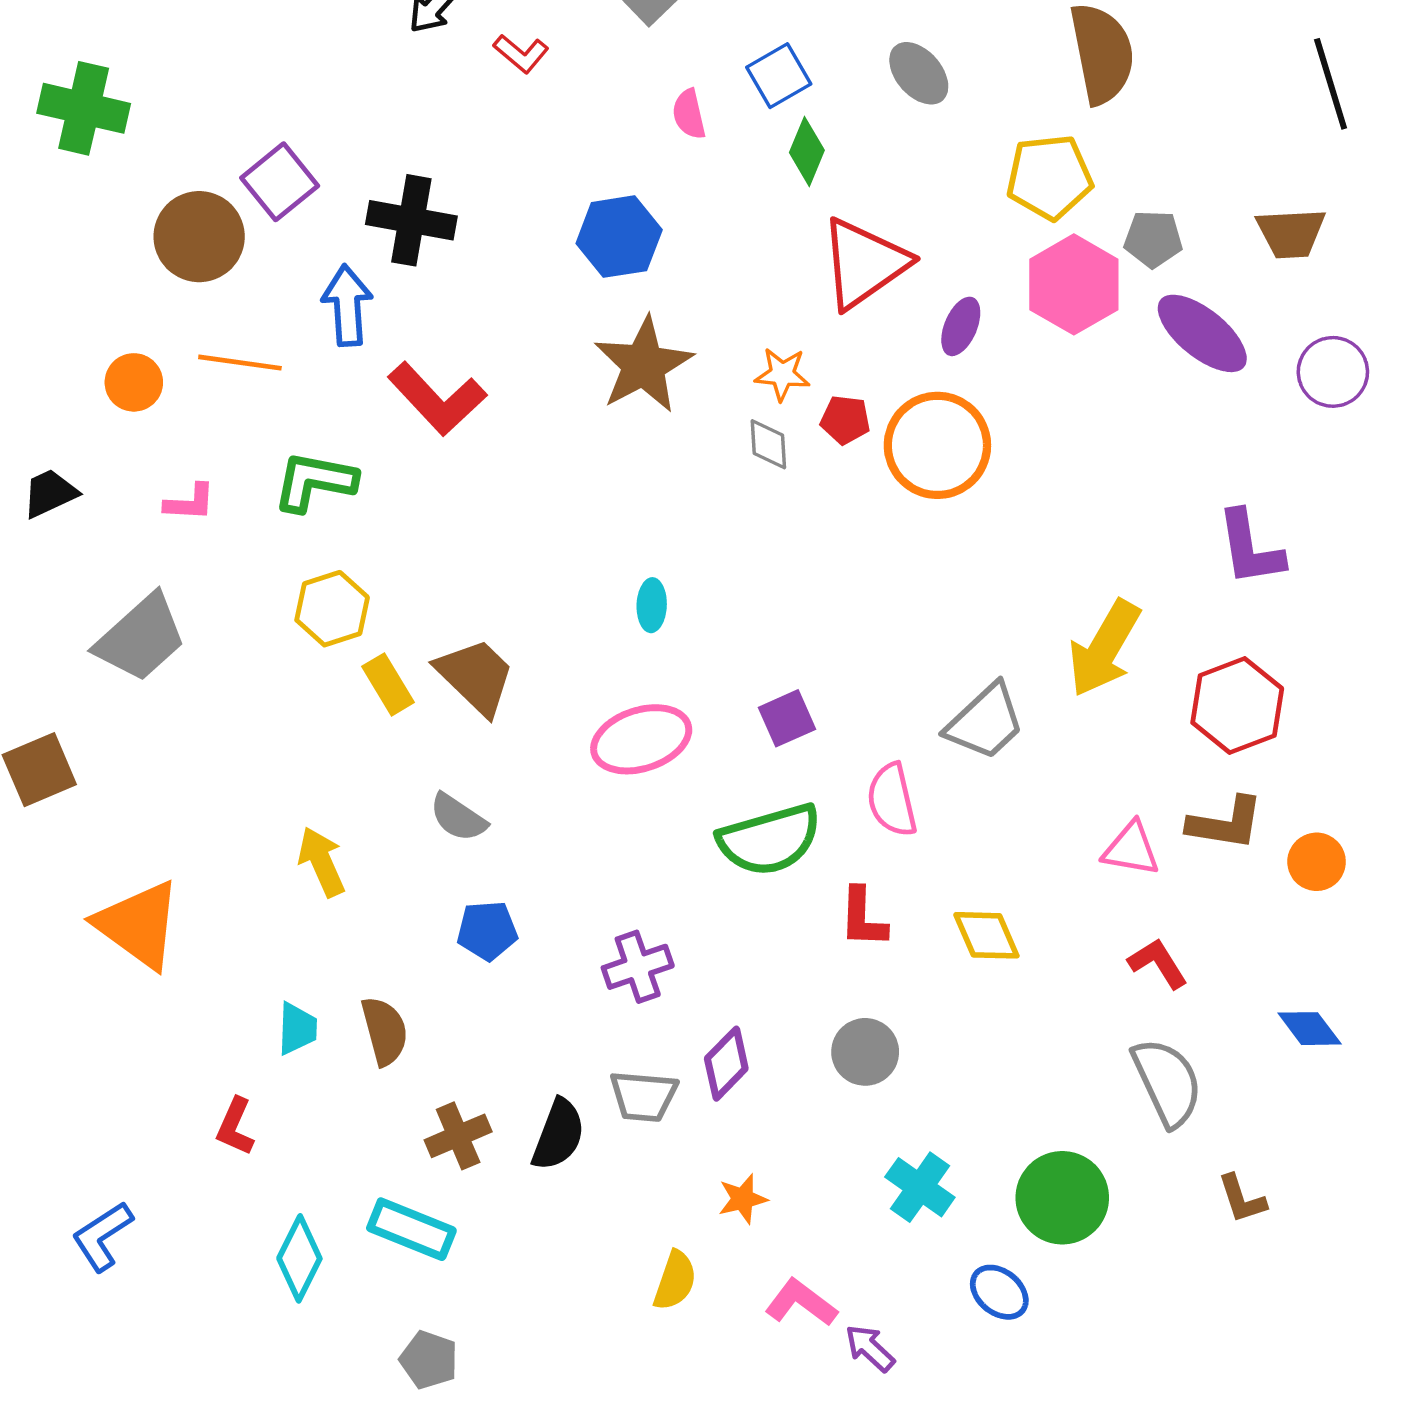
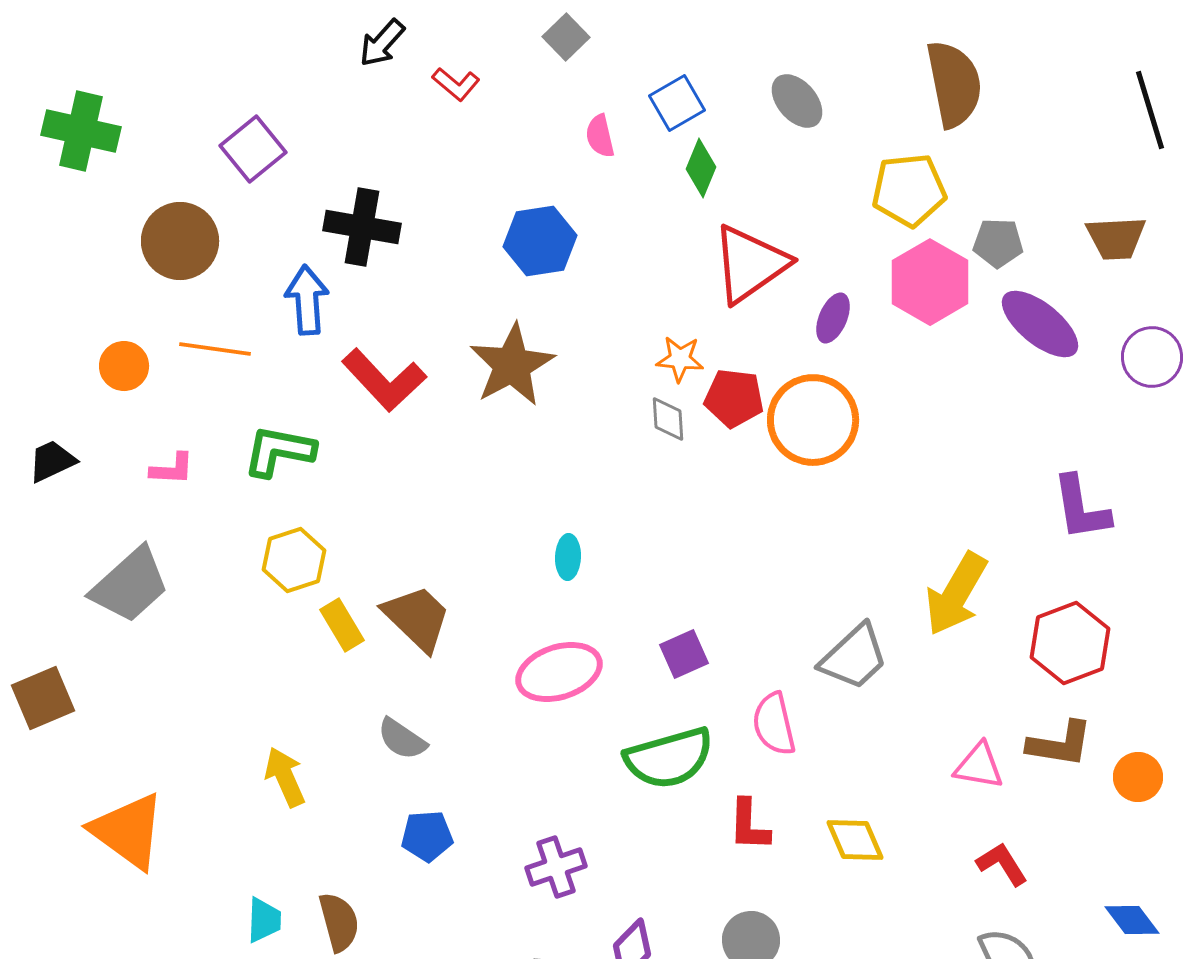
purple square: (280, 182) -> (253, 149), moved
brown star: (644, 365) -> (512, 365), moved
red pentagon: (845, 420) -> (734, 398), size x1.4

